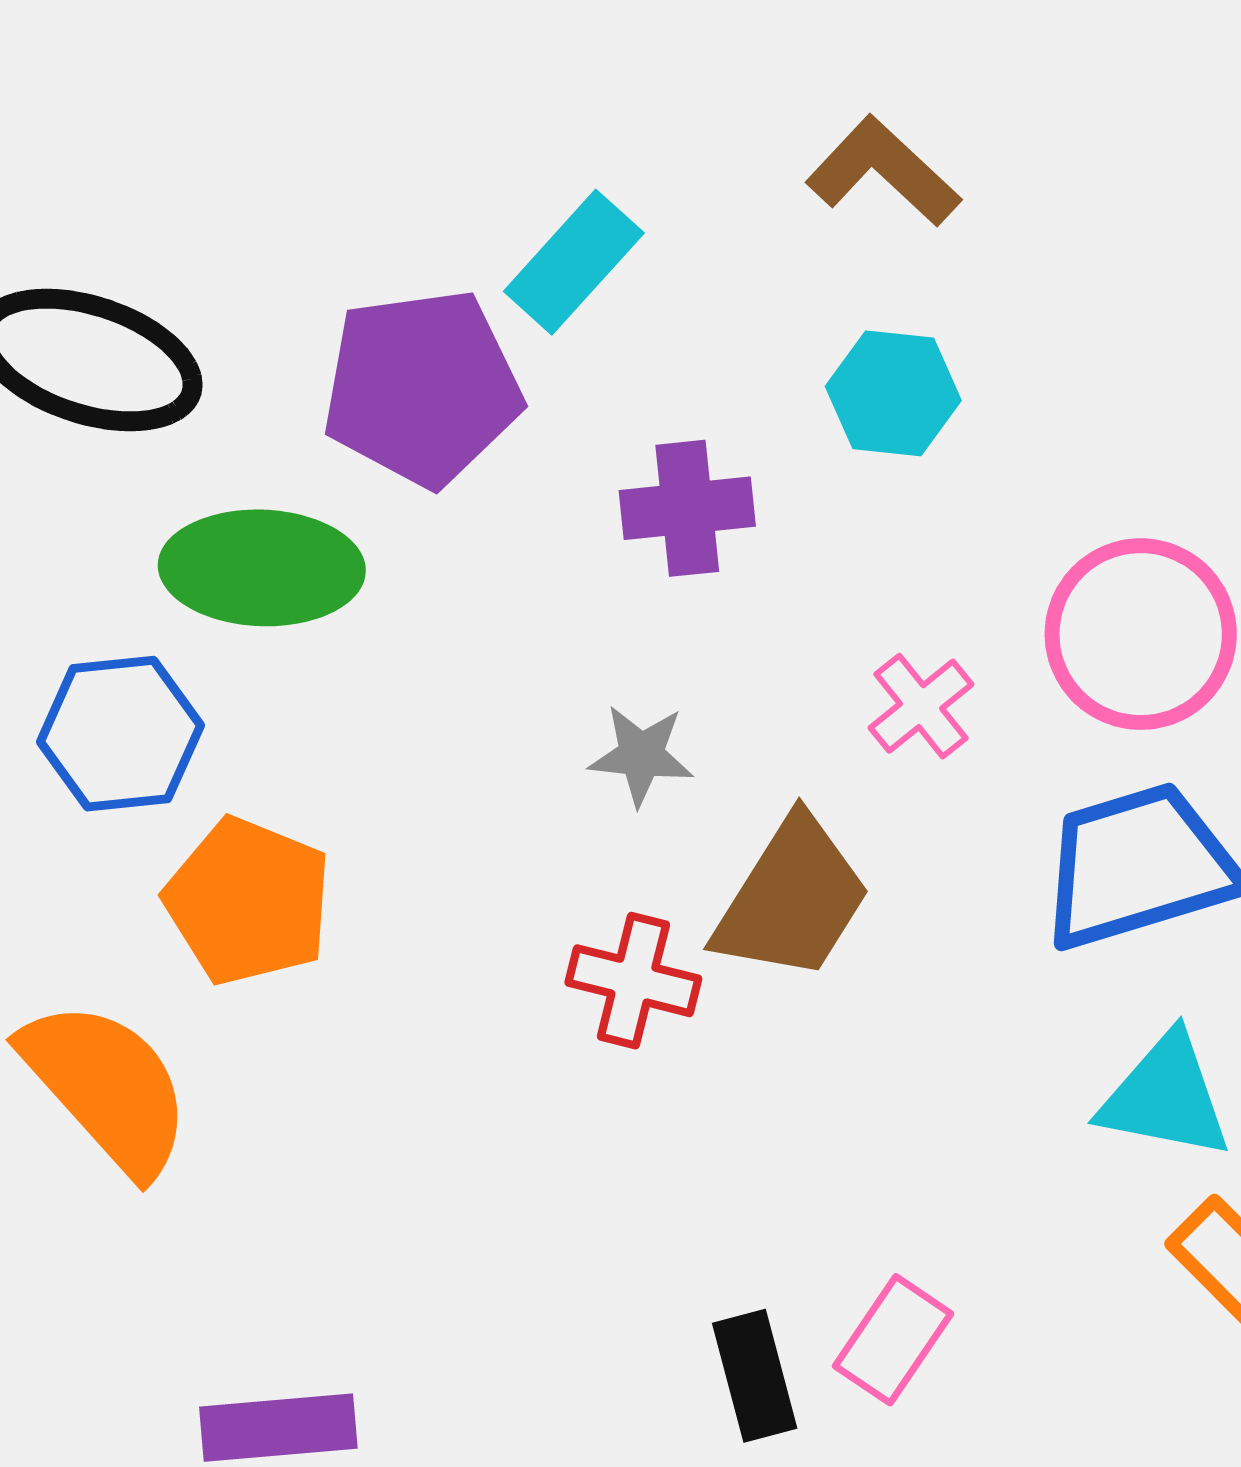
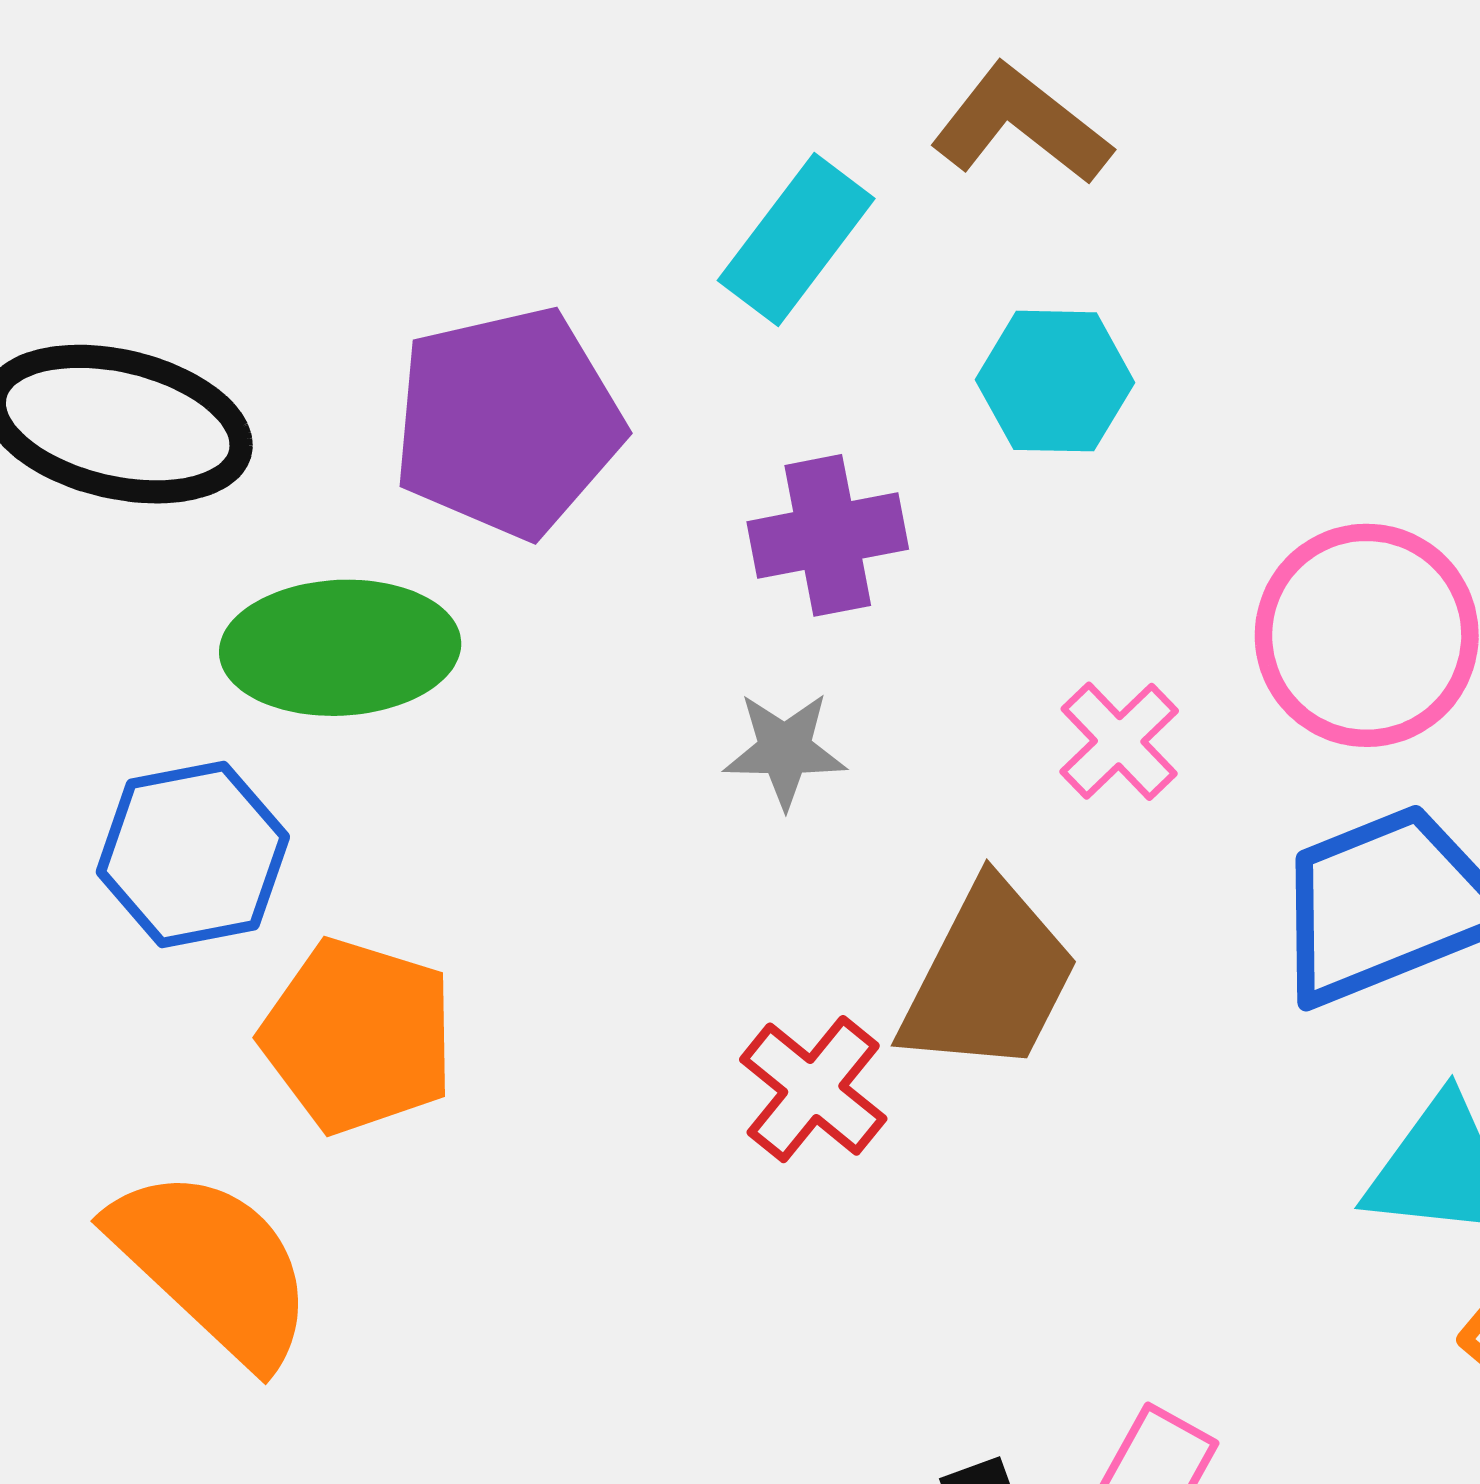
cyan rectangle: (574, 262) -> (796, 239), moved
gray star: (641, 755) -> (785, 750), moved
red cross: (633, 981) -> (813, 1089), turned 30

